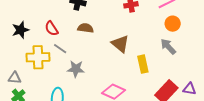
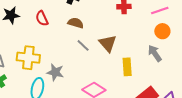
gray line: (60, 49) -> (83, 45), moved
yellow cross: (38, 57) -> (28, 58), moved
gray star: (76, 69) -> (55, 72), moved

